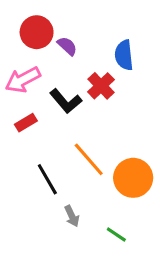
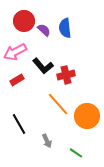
blue semicircle: (124, 55) -> (65, 28), moved
red cross: (101, 86) -> (66, 75), moved, turned 30
black line: (47, 179) -> (19, 124), moved

